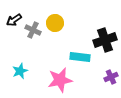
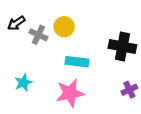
black cross: (105, 40) -> (122, 47), turned 30
cyan rectangle: (80, 57) -> (77, 62), moved

